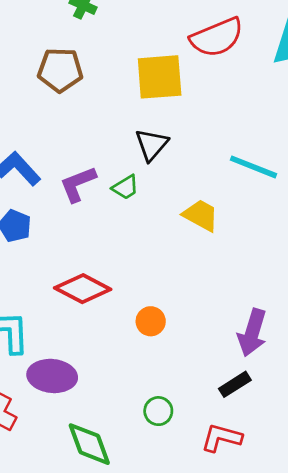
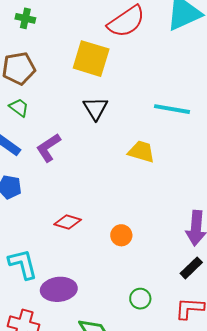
yellow square: (160, 77) -> (91, 59), turned 33
green trapezoid: (125, 187) -> (19, 108), moved, turned -100
red diamond: (83, 289) -> (68, 222), size x0.7

